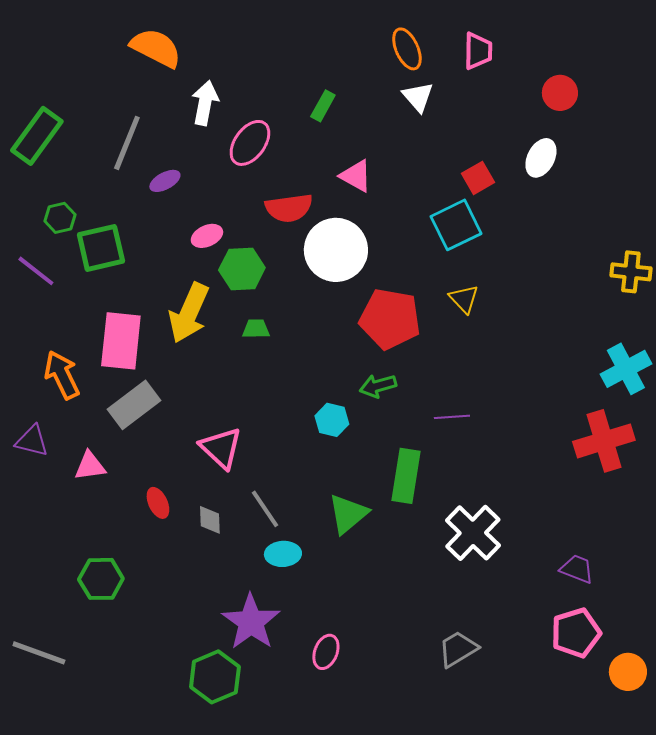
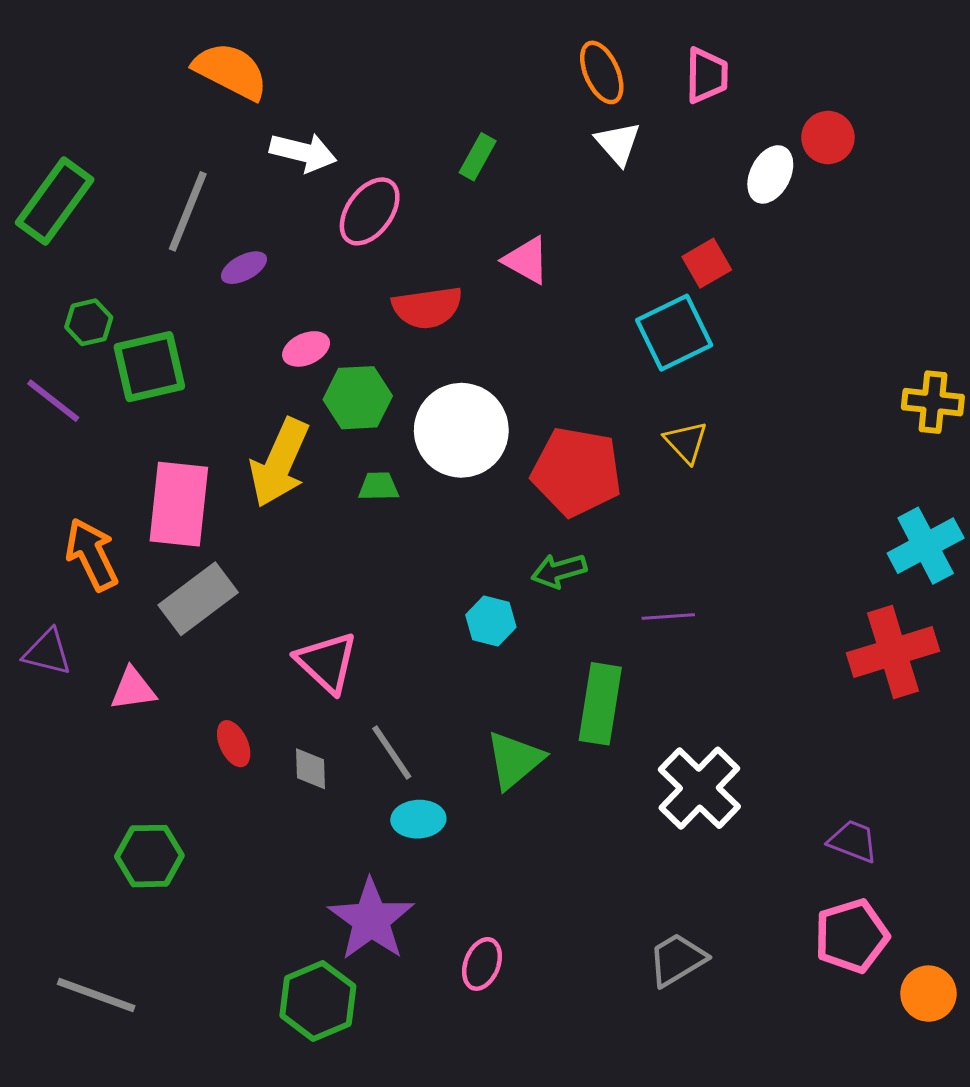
white arrow: (205, 103) -> (303, 152), turned 93
white ellipse: (541, 158) -> (770, 174), moved
white circle: (336, 250) -> (461, 430), moved
gray line: (39, 653) -> (96, 995), moved

